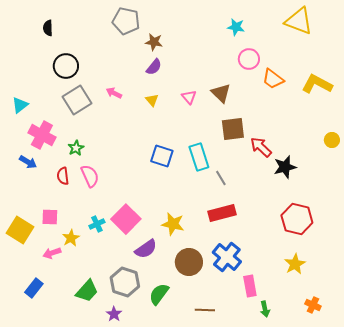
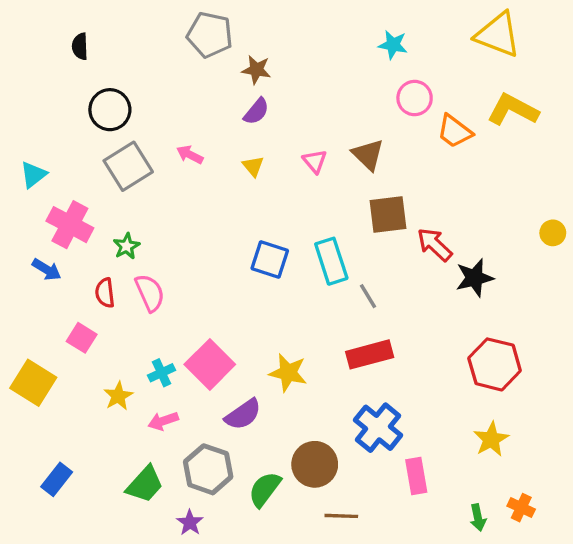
yellow L-shape: (317, 84) -> (513, 110), moved
pink square: (50, 217) -> (82, 338), moved, turned 30
pink arrow: (52, 253) -> (163, 421), moved
brown circle: (189, 262) -> (315, 464), moved
green arrow: (265, 309) -> (478, 518), moved

